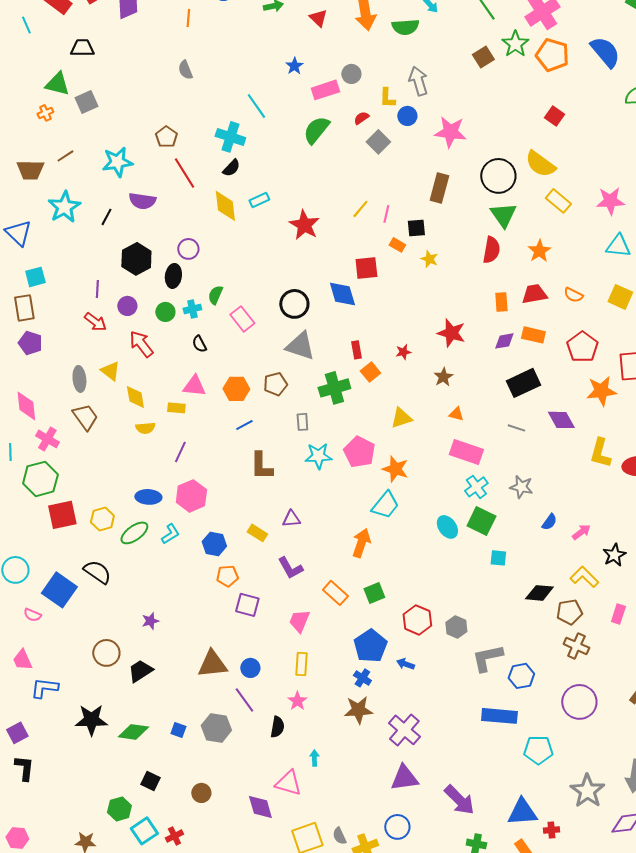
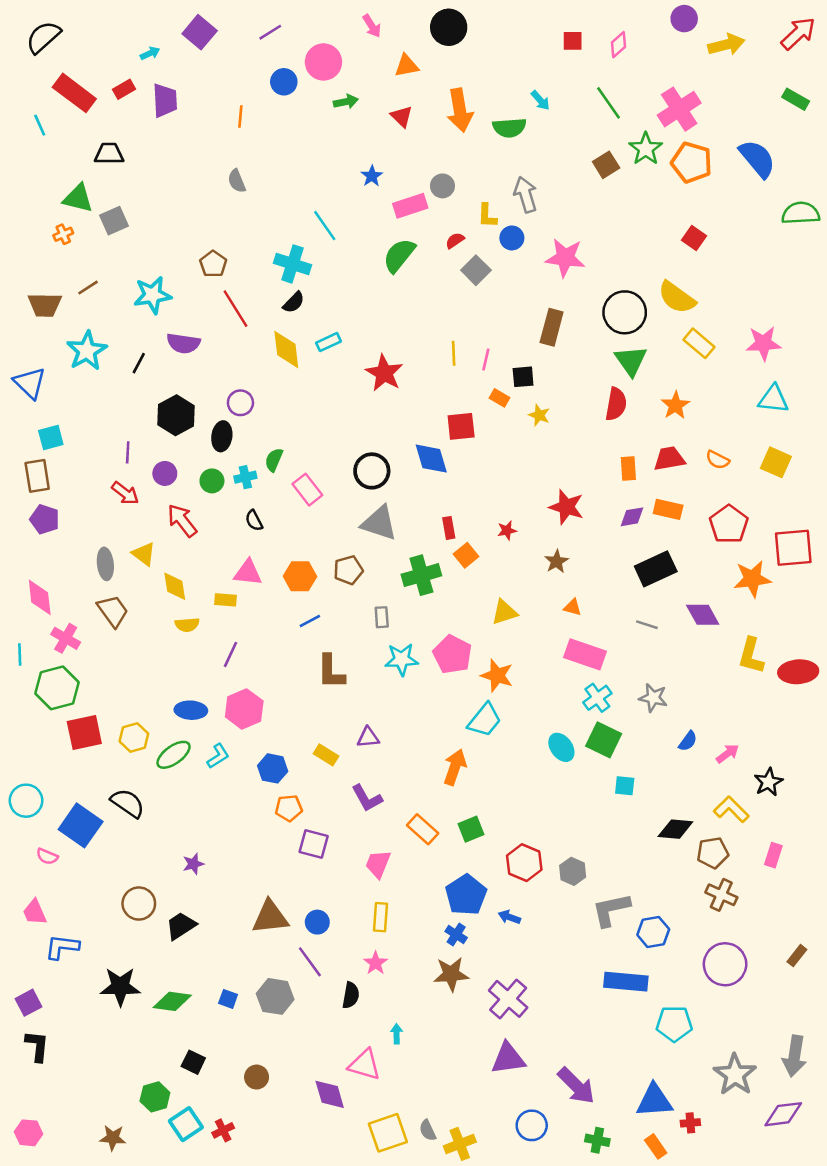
yellow line: (360, 209) -> (454, 353), turned -42
blue circle: (397, 827) -> (532, 1125), moved

